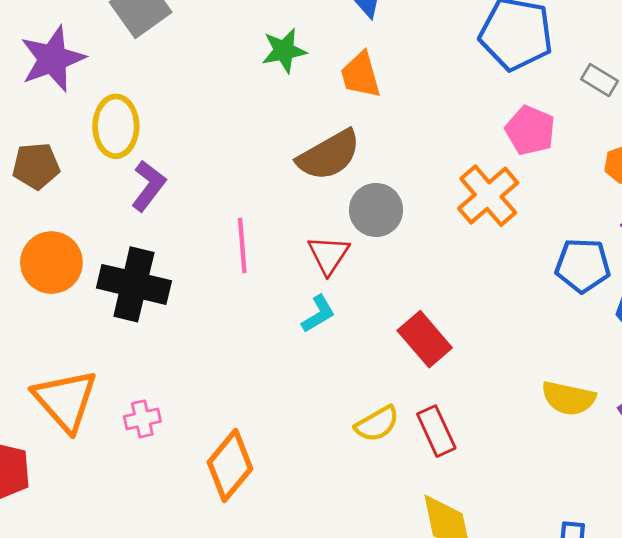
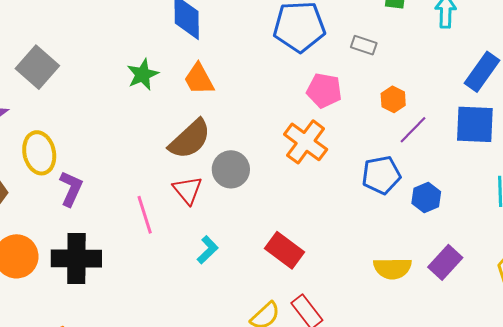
red triangle: (328, 255) -> (187, 190), moved

